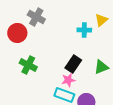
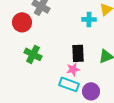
black rectangle: (73, 64) -> (78, 53), turned -36

